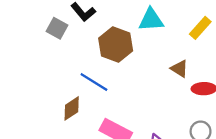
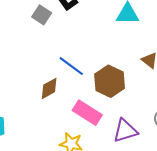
brown hexagon: (116, 45) -> (110, 81), moved

